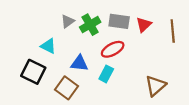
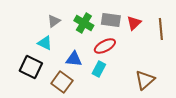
gray triangle: (68, 21) -> (54, 21), moved
green cross: (90, 25) -> (84, 23), turned -30

